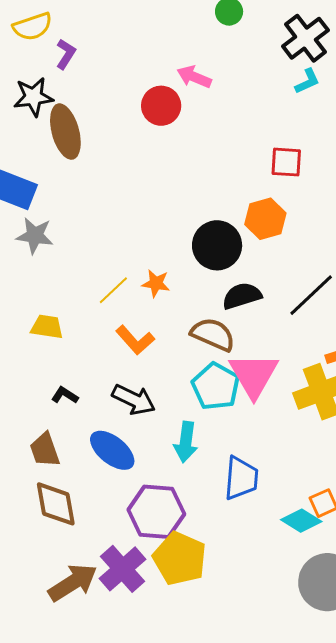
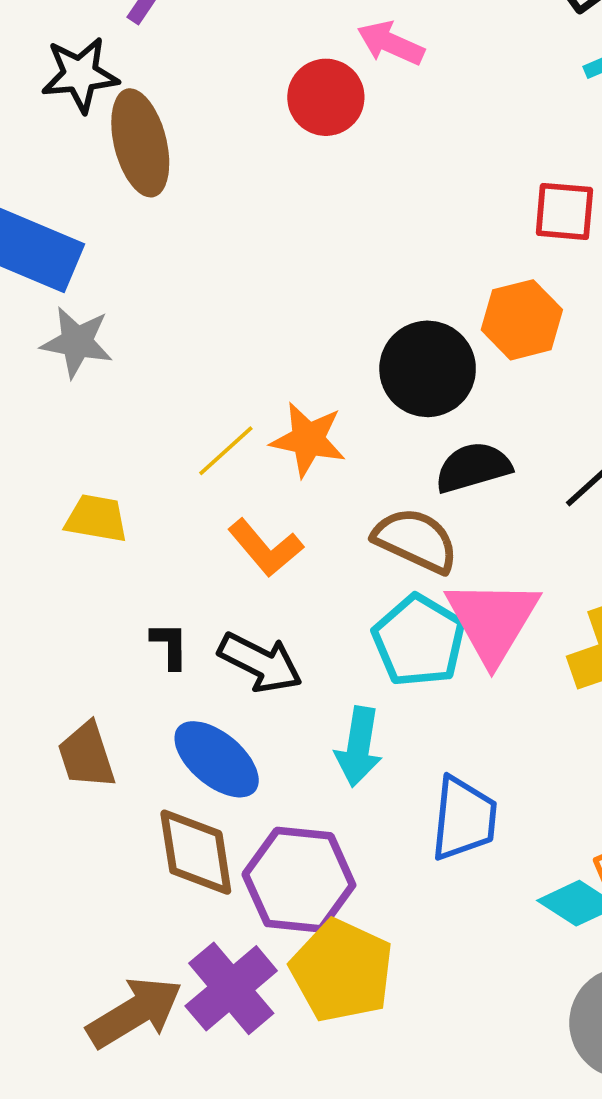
orange star: (156, 283) -> (308, 440), size x1.4
black L-shape: (65, 395) -> (170, 645), moved, turned 56
brown diamond: (56, 504) -> (196, 852), moved

